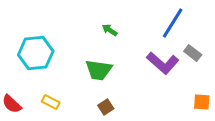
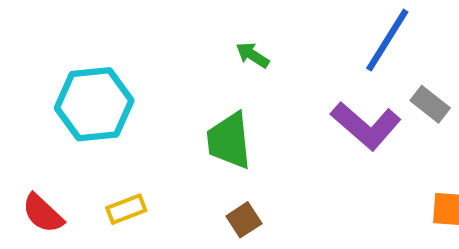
green trapezoid: (99, 70) -> (229, 141), turned 76
yellow rectangle: (51, 102) -> (126, 209), turned -48

